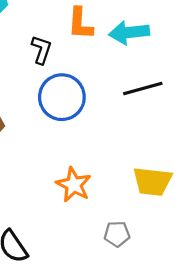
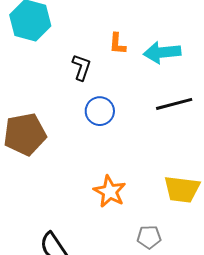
orange L-shape: (80, 24) -> (117, 44), size x0.7
blue circle: (62, 97) -> (100, 111), size x0.7

